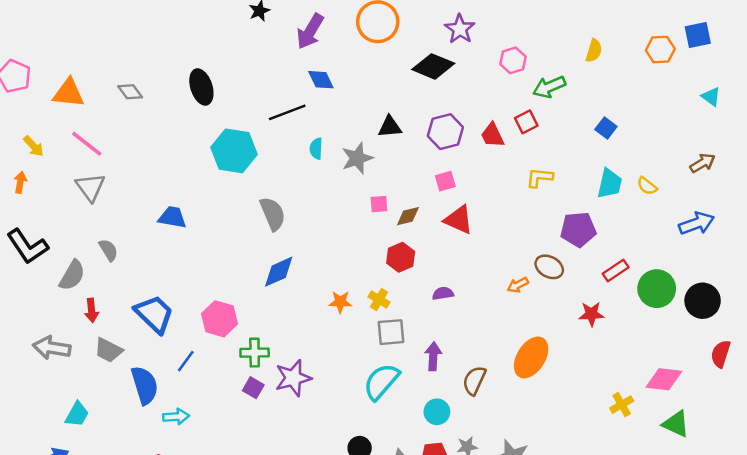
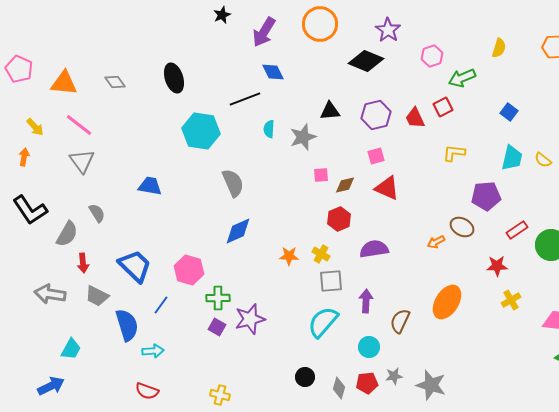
purple semicircle: (443, 293) -> (374, 249), size x1.6
yellow cross: (622, 405) -> (511, 300), moved

